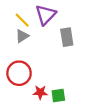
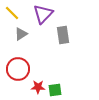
yellow line: (22, 20) -> (12, 13), moved

